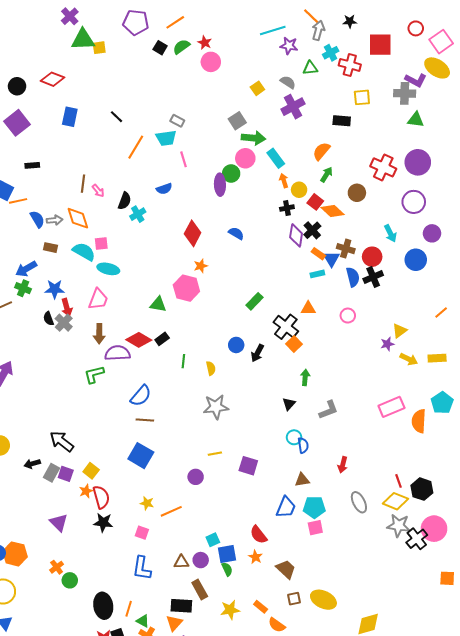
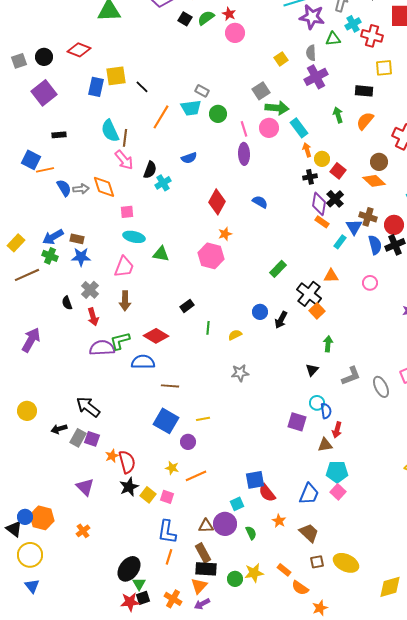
purple star: (289, 46) -> (312, 17), size x1.4
yellow square: (99, 48) -> (116, 76), moved, size x1.5
gray semicircle: (288, 82) -> (311, 53), turned -126
orange semicircle: (321, 151) -> (365, 121), moved
pink line: (183, 159) -> (244, 129), moved
green circle: (231, 174) -> (218, 114), moved
green arrow: (326, 175) -> (338, 115), moved, turned -49
brown line: (83, 184) -> (125, 138), moved
pink arrow: (98, 191) -> (124, 160), size x1.5
orange diamond: (333, 211) -> (374, 181), moved
brown rectangle: (50, 248) -> (77, 239), moved
cyan semicircle: (84, 252) -> (110, 131), moved, turned -145
orange rectangle: (318, 254) -> (322, 222), moved
cyan rectangle: (317, 274) -> (340, 242), turned -40
green triangle: (158, 304) -> (161, 254), moved
red arrow: (67, 307) -> (93, 317), moved
black semicircle: (48, 319) -> (67, 303), moved
red diamond: (139, 340) -> (156, 336), moved
purple semicircle: (117, 353) -> (102, 348), moved
yellow semicircle: (211, 368) -> (235, 335), turned -104
blue semicircle: (141, 396) -> (143, 362), moved, turned -130
gray star: (216, 407) -> (240, 373), size x0.7
yellow line: (215, 454) -> (203, 419), moved
red arrow: (343, 465) -> (337, 430), moved
purple square: (248, 466) -> (297, 422), moved
yellow square: (91, 471) -> (148, 495), moved
purple circle: (196, 477) -> (188, 442), moved
gray ellipse: (359, 502) -> (381, 387), moved
blue trapezoid: (286, 507) -> (309, 494), moved
black star: (103, 523) -> (129, 487), turned -30
pink square: (315, 528) -> (338, 492), turned -35
red semicircle: (258, 535) -> (267, 493), moved
blue square: (227, 554) -> (255, 480), moved
purple circle: (201, 560) -> (225, 524), size x1.5
green circle: (70, 580) -> (235, 579), moved
brown rectangle: (200, 589) -> (203, 553), moved
black ellipse: (103, 606) -> (129, 569), turned 45
orange line: (129, 609) -> (169, 557), moved
green triangle: (143, 621) -> (139, 584), moved, turned 32

